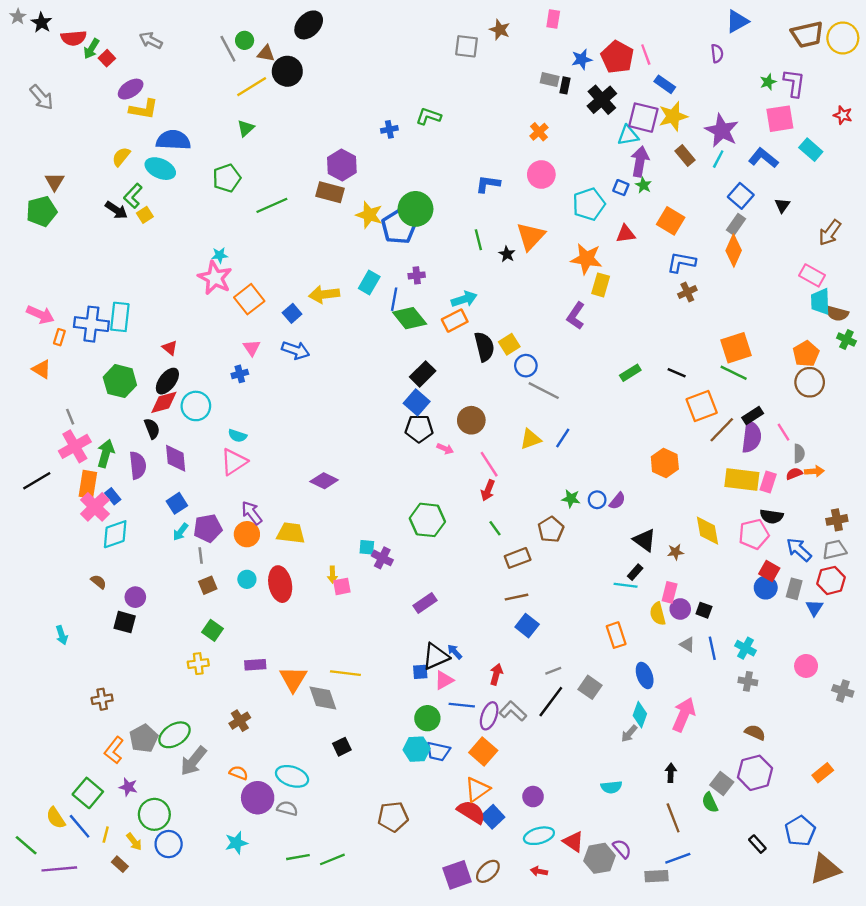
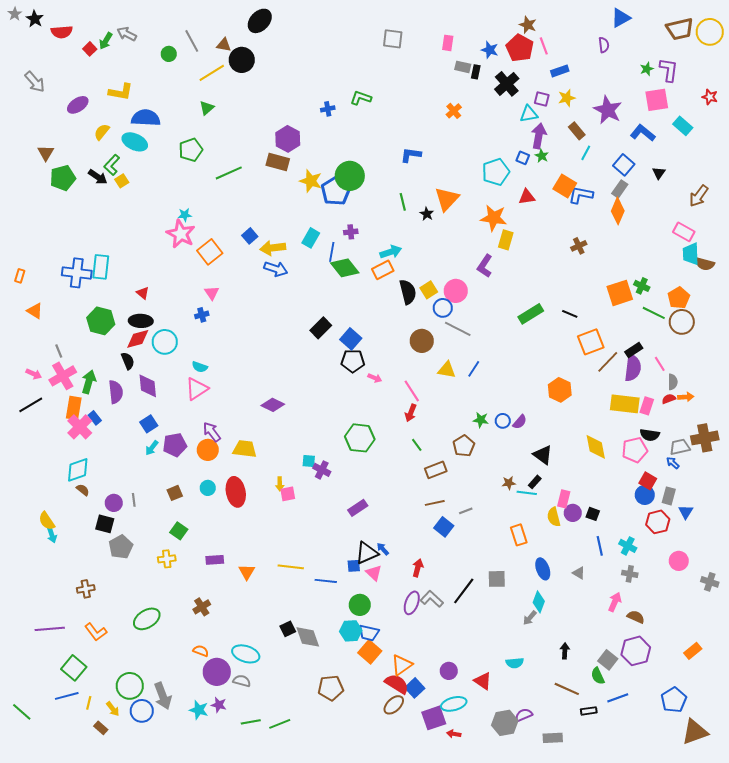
pink rectangle: (553, 19) -> (448, 43), moved
brown star: (500, 30) -> (528, 25), moved
green circle: (245, 40) -> (169, 54), moved
green arrow: (91, 49) -> (106, 41), moved
blue star: (582, 59) -> (490, 50), turned 30
blue rectangle: (665, 84) -> (560, 71), turned -54
purple ellipse: (131, 89) -> (78, 105), moved
yellow star: (673, 116) -> (567, 98), size x0.7
purple square: (643, 118) -> (542, 99), size x0.6
cyan line: (718, 159) -> (586, 153), moved
pink circle: (541, 175) -> (456, 291), moved
green pentagon: (42, 211) -> (63, 178), moved
blue L-shape: (681, 262) -> (581, 195), moved
blue square: (292, 313) -> (250, 236), moved
pink arrow: (40, 315) -> (34, 374), moved, size x0.7
orange rectangle: (59, 337) -> (20, 276), moved
green cross: (846, 340) -> (642, 286), moved
blue arrow: (296, 350) -> (276, 269), moved
green rectangle: (630, 373) -> (531, 314), size x1.4
green line: (734, 373) -> (654, 313), moved
black rectangle: (423, 374) -> (321, 328), moved
black ellipse: (167, 381) -> (141, 321), turned 55
brown circle: (471, 420) -> (422, 341), moved
yellow triangle: (531, 439) -> (447, 370), turned 30
brown cross: (837, 520) -> (705, 438), size x1.5
cyan diamond: (115, 534) -> (78, 470), moved
blue arrow: (799, 550) -> (673, 463), size x0.6
gray trapezoid: (835, 550) -> (680, 447), moved
brown star: (675, 552) -> (509, 483), moved
gray line: (201, 556) -> (134, 500), moved
red hexagon: (831, 580) -> (658, 522), moved
gray triangle: (687, 645) -> (579, 573), moved
gray line: (553, 671) -> (466, 511), moved
orange triangle: (293, 679) -> (247, 572), size x0.7
pink triangle: (444, 680) -> (374, 573), turned -48
gray square: (590, 687) -> (497, 579), turned -36
gray diamond: (323, 698) -> (308, 637), moved
blue line: (462, 705) -> (326, 581), moved
pink arrow: (684, 715) -> (615, 602), moved, size x0.7
gray pentagon: (144, 738) -> (121, 547), moved
orange L-shape: (114, 750) -> (96, 632), turned -75
orange square: (483, 751) -> (370, 652), moved
gray arrow: (194, 761) -> (163, 696), moved, turned -60
purple star: (128, 787) -> (219, 705), moved
yellow semicircle: (56, 818) -> (47, 521), moved
brown line: (673, 818) -> (567, 689), turned -45
blue line: (80, 826) -> (67, 696), turned -65
red triangle: (573, 842) -> (483, 681), moved
cyan star: (236, 843) -> (199, 710), turned 30
black rectangle: (757, 844) -> (589, 711), moved, turned -56
purple semicircle: (622, 849) -> (524, 715), turned -72
blue line: (678, 858) -> (618, 698), moved
purple line: (59, 869) -> (50, 629), moved
brown ellipse: (488, 871) -> (394, 705), moved
purple square: (457, 875) -> (434, 718), moved

